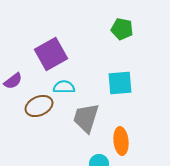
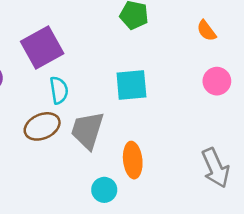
cyan semicircle: (64, 87) -> (59, 90), turned 80
brown ellipse: (39, 106) -> (42, 126), moved

